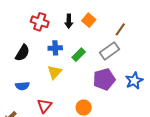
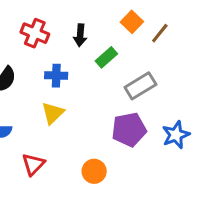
orange square: (89, 20) -> (132, 22), moved
brown line: (120, 29) -> (160, 33), moved
green rectangle: (79, 55) -> (106, 57), moved

